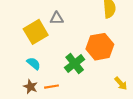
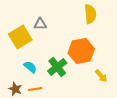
cyan semicircle: (34, 63) -> (30, 67), moved
yellow arrow: (121, 83) -> (101, 76), moved

